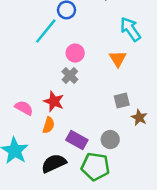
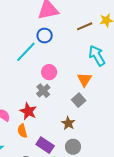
gray square: (122, 100) -> (79, 100), moved, turned -32
brown star: (139, 117) -> (68, 123), moved
orange semicircle: (49, 125) -> (22, 131), turned 144

